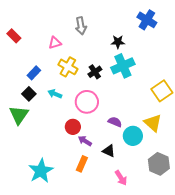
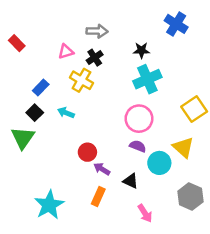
gray arrow: (81, 26) -> (97, 31), turned -78
black cross: (95, 72) -> (95, 58), moved
pink circle: (87, 102) -> (139, 119), moved

